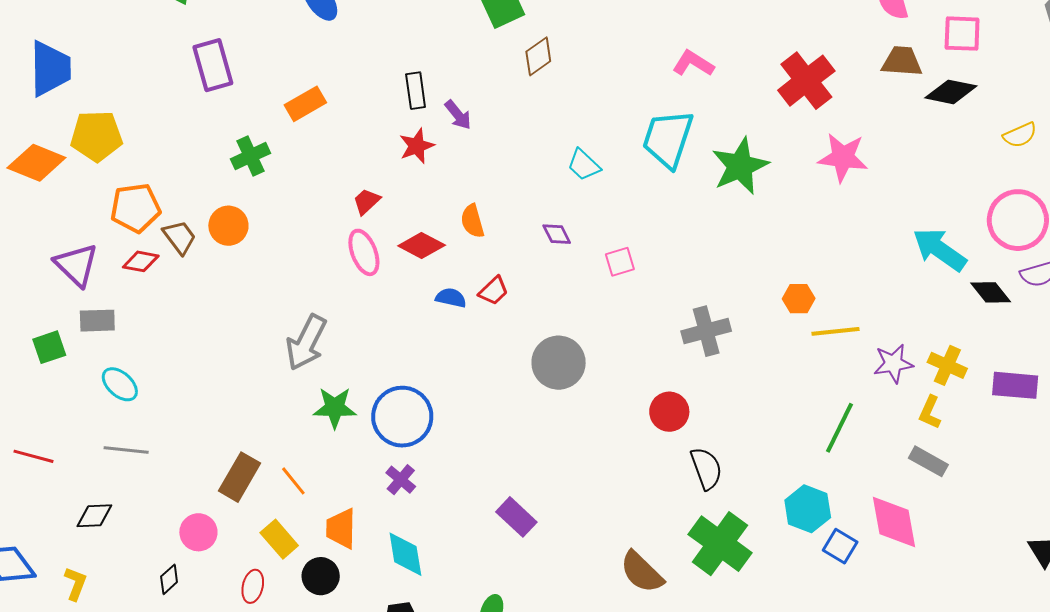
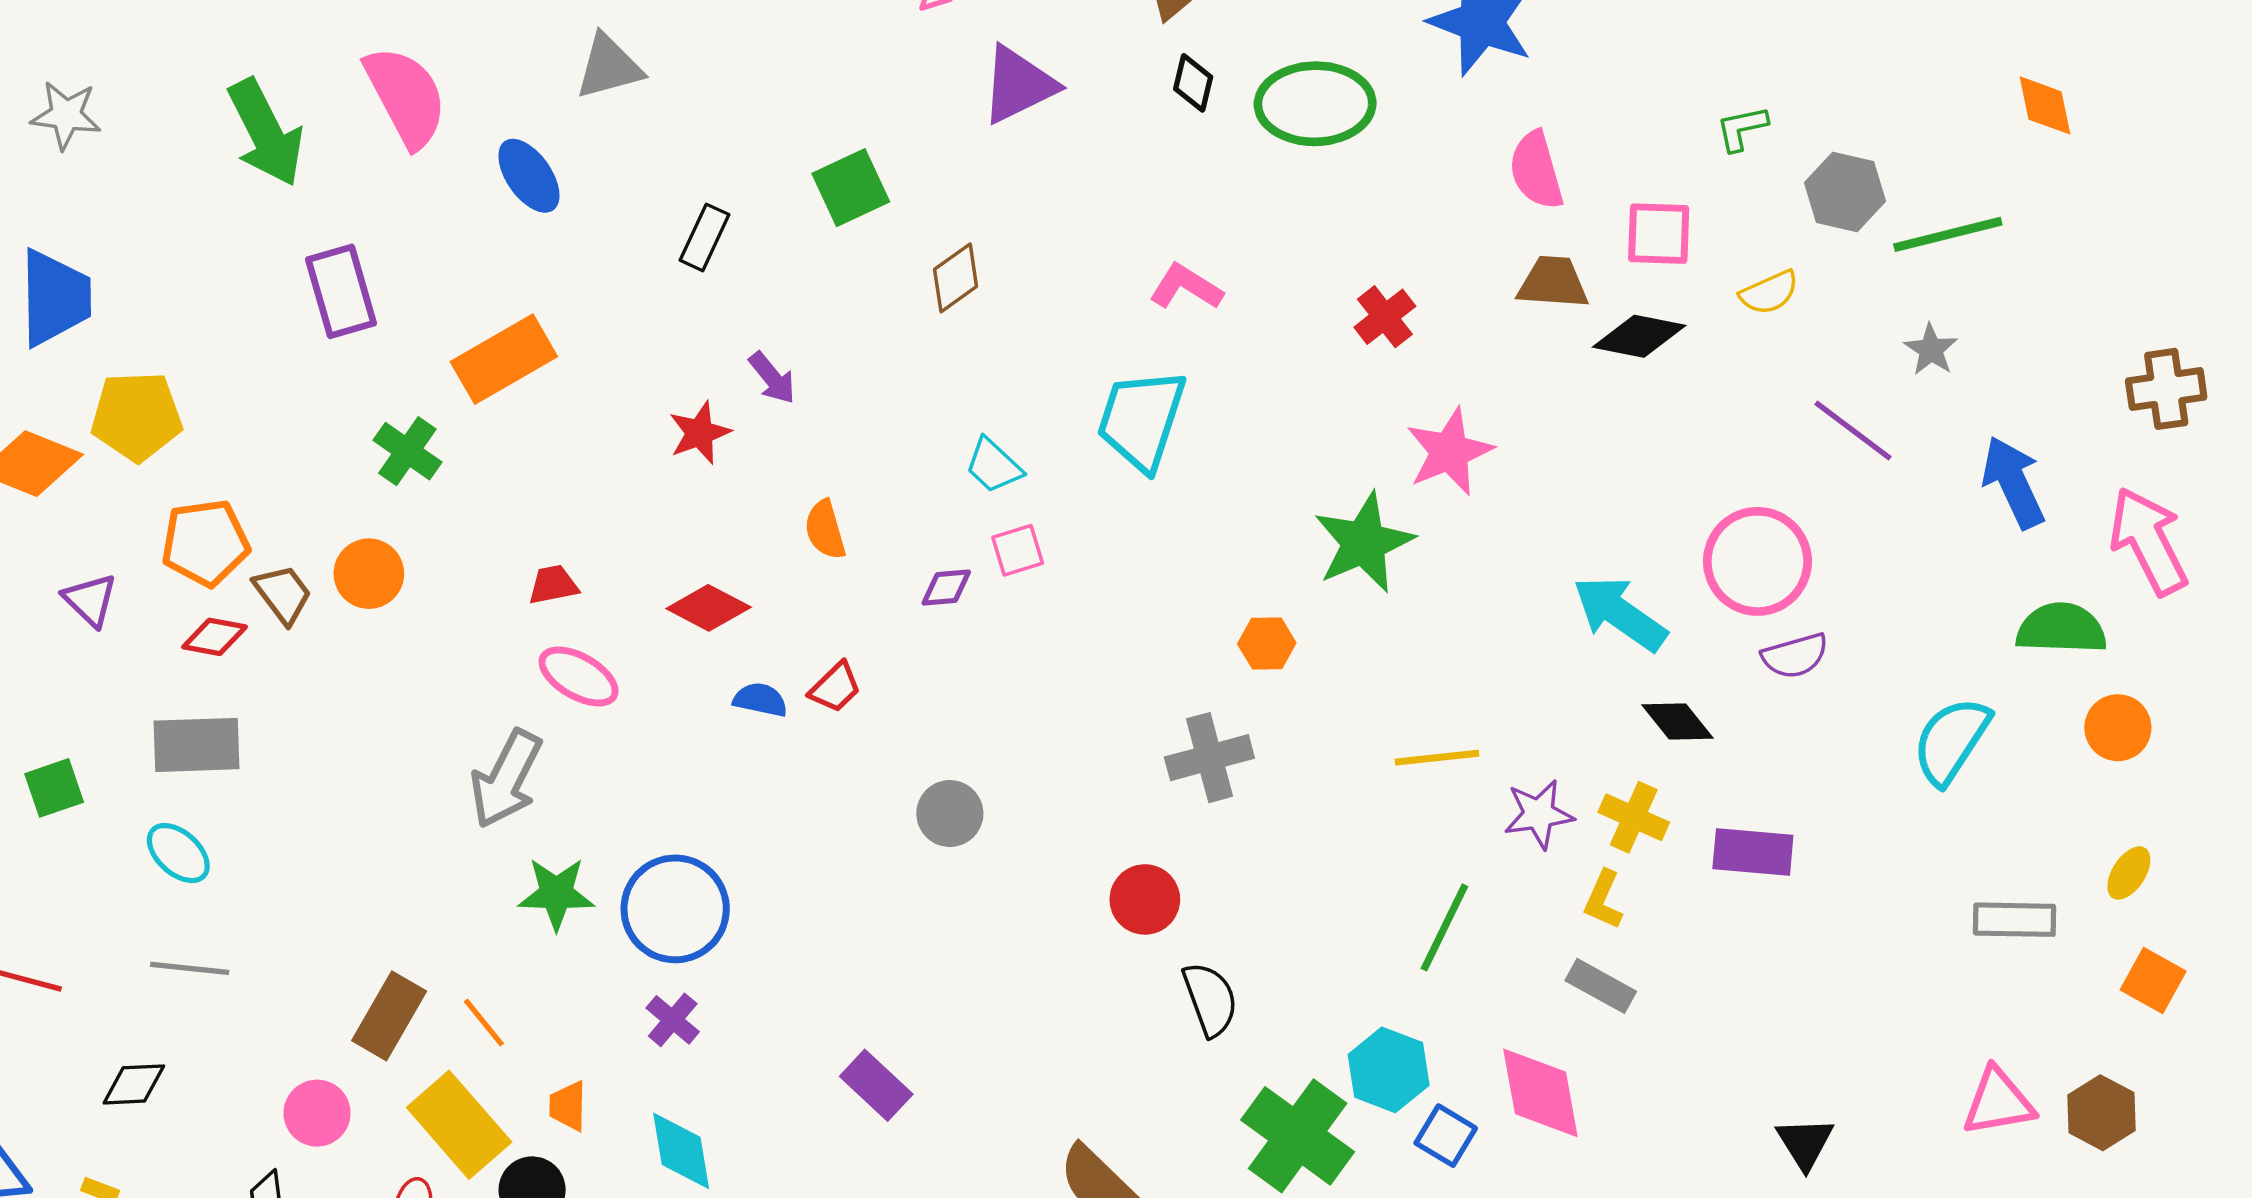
brown diamond: (538, 56) -> (956, 278), moved
red cross: (806, 81) -> (1385, 317), size x0.6
black rectangle: (416, 91) -> (704, 237), moved, turned 33
orange rectangle: (305, 104) -> (504, 359), size x1.4
yellow semicircle: (1020, 135) -> (1769, 292), moved
green cross: (250, 156) -> (407, 451), turned -30
pink star: (843, 157) -> (1449, 452), turned -30
green star: (740, 166) -> (1364, 543), moved
red trapezoid: (367, 201) -> (553, 585), moved, turned 32
orange semicircle: (472, 221) -> (825, 530), moved
purple diamond: (557, 234) -> (946, 588), turned -68
pink ellipse: (364, 252) -> (579, 676), moved, turned -39
pink square: (620, 262) -> (1018, 550), moved
purple triangle: (76, 265) -> (90, 600), moved, size x0.7
black diamond: (991, 292) -> (1677, 722), moved
orange hexagon: (799, 299) -> (1267, 643), moved
gray rectangle: (97, 321) -> (196, 745), moved, size x1.4
gray circle: (559, 363) -> (950, 814), size x0.7
orange trapezoid: (341, 528) -> (568, 1106), size x0.7
yellow rectangle: (279, 539) -> (459, 1125), size x1.5
green cross: (720, 544) -> (1298, 1136), moved

